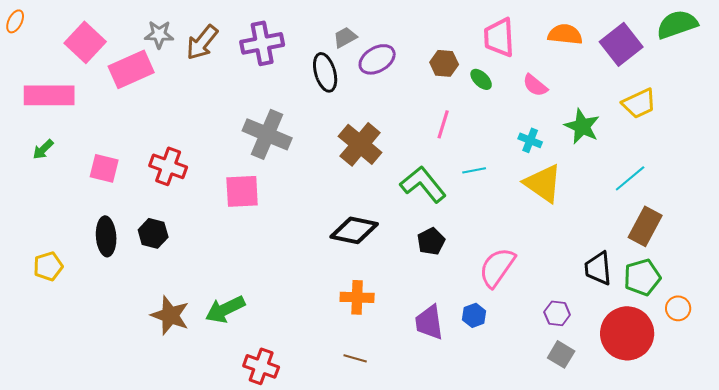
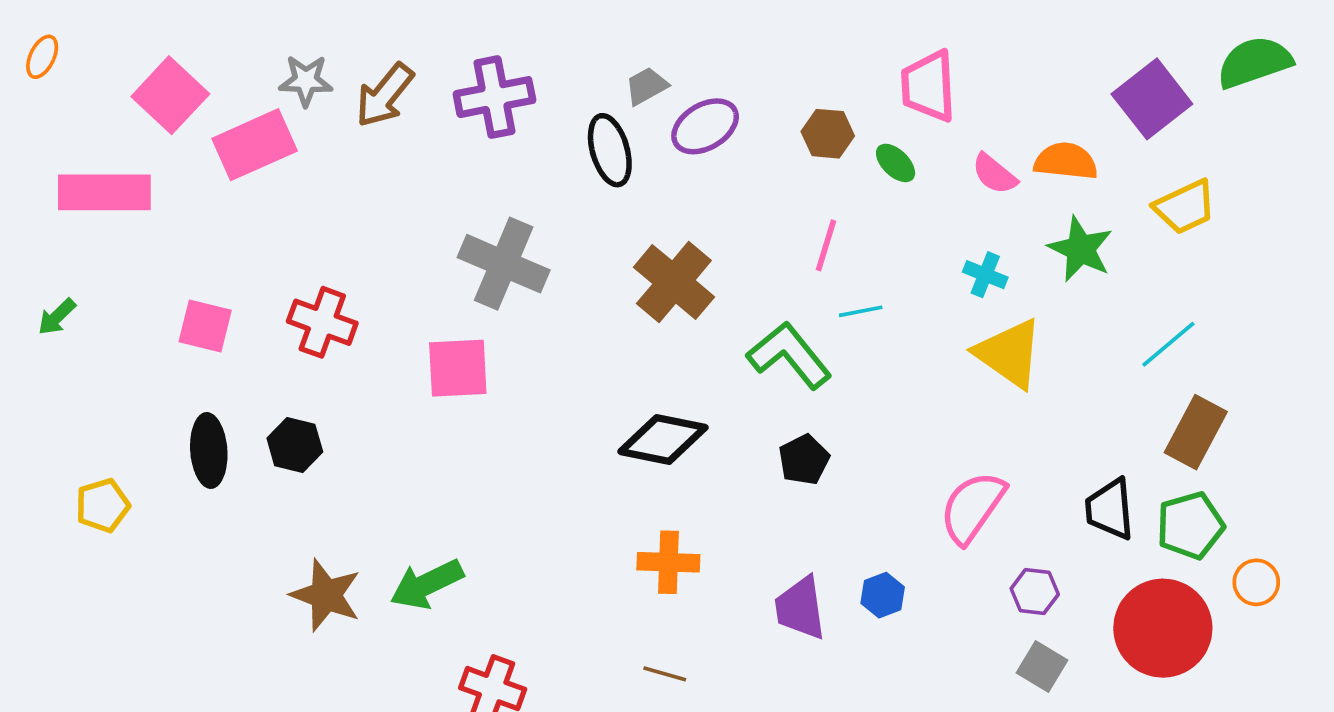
orange semicircle: (565, 34) -> (1066, 161), moved
green arrow: (43, 149) -> (57, 317), moved
cyan line: (474, 170) -> (861, 311), moved
pink semicircle: (497, 267) -> (972, 507), moved

